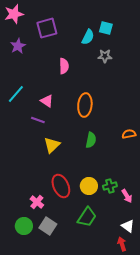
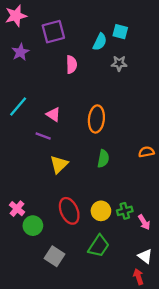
pink semicircle: (64, 66) -> (71, 65), moved
pink cross: (37, 202) -> (17, 209), moved
green circle: (24, 226) -> (33, 226), moved

